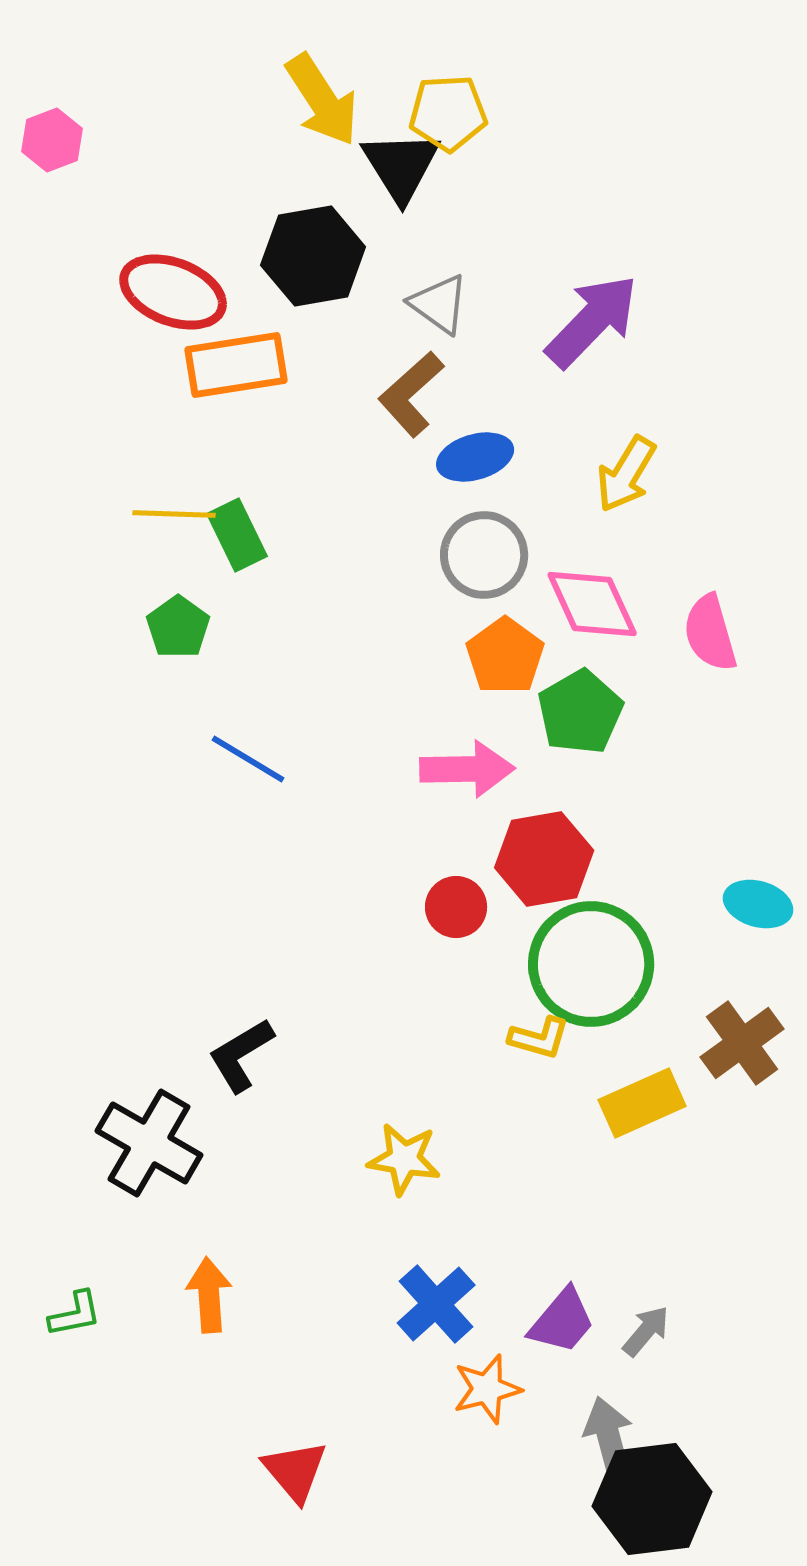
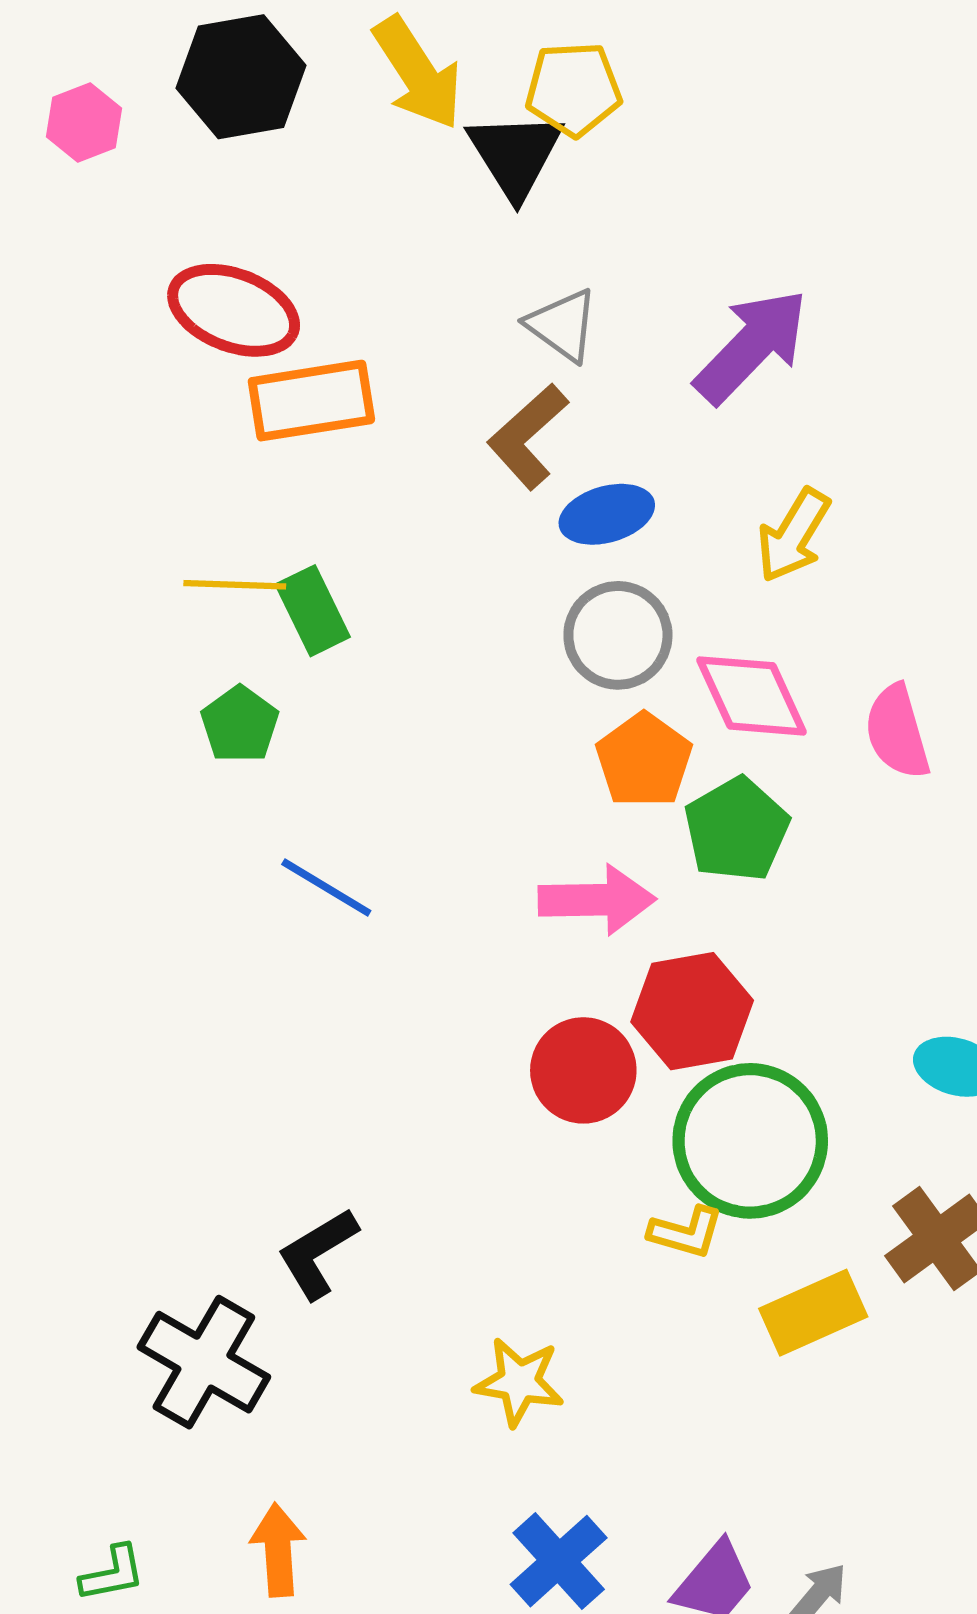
black hexagon: (313, 256) -> (241, 77), moved
red circle: (456, 907) -> (583, 1070), size x1.4

